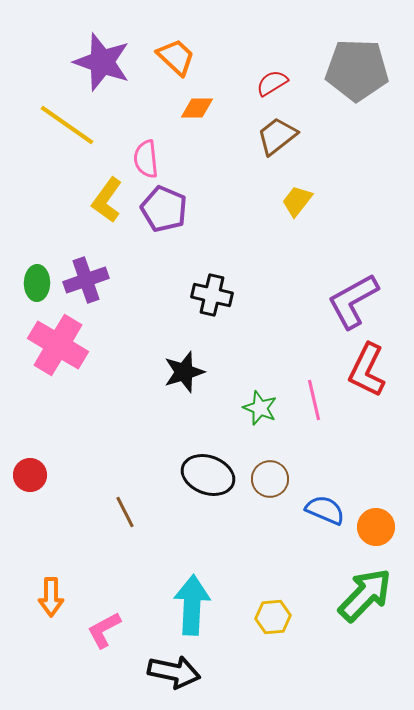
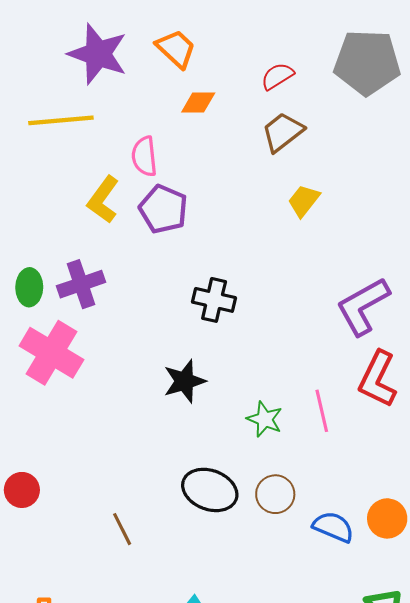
yellow line: (67, 125) -> (61, 120), turned -40
orange circle: (376, 527) -> (387, 518), moved

